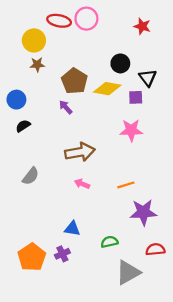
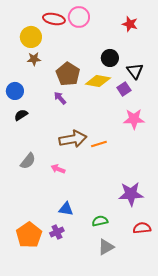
purple square: (136, 97) -> (124, 89), turned -32
pink star: (131, 130) -> (134, 119), moved
pink arrow: (82, 184) -> (58, 169), moved
orange line: (126, 185) -> (99, 144), moved
gray triangle: (128, 272) -> (106, 247), moved, size x0.7

